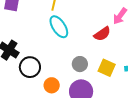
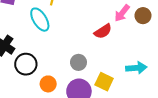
cyan ellipse: (59, 27) -> (40, 20), moved
yellow square: (107, 68) -> (104, 82), moved

